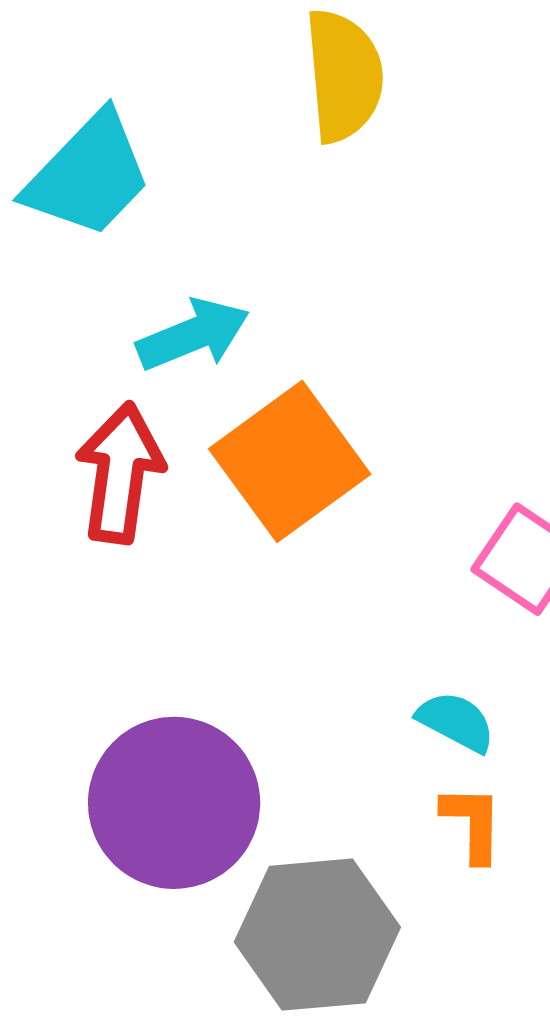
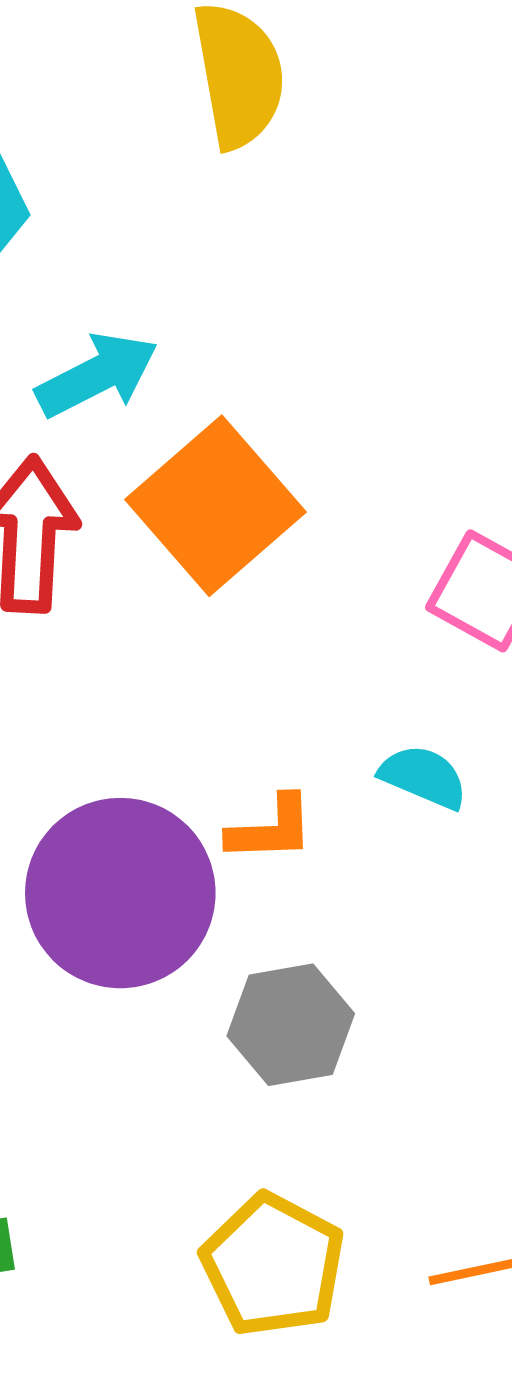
orange L-shape: (472, 823) -> (271, 829), moved, turned 92
gray hexagon: (317, 935) -> (291, 1025), size x0.7

